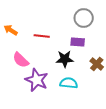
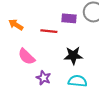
purple rectangle: (78, 42) -> (69, 18), moved
purple star: (37, 80) -> (44, 78), size x0.6

